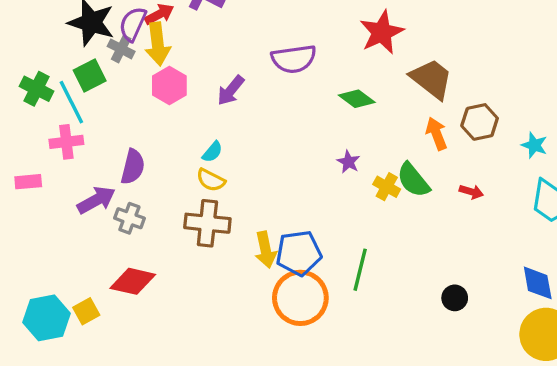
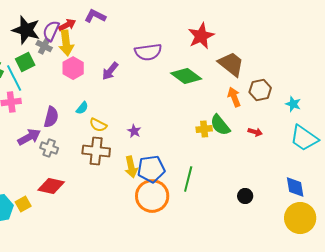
green diamond: (357, 99) -> (186, 76), size x1.4
cyan semicircle: (212, 152) -> (82, 108), moved
purple star: (348, 162) -> (134, 131), moved
yellow cross: (387, 187) -> (204, 129), turned -35

